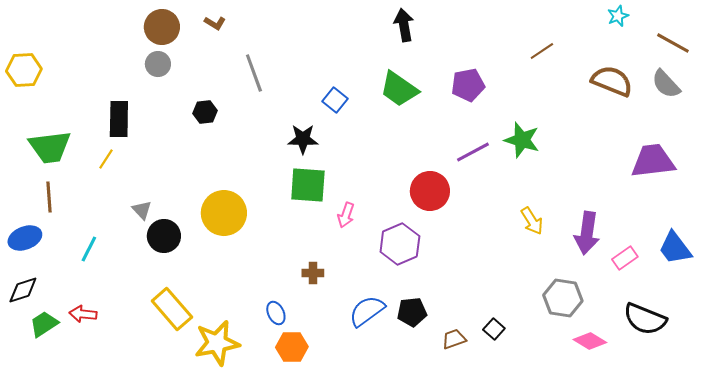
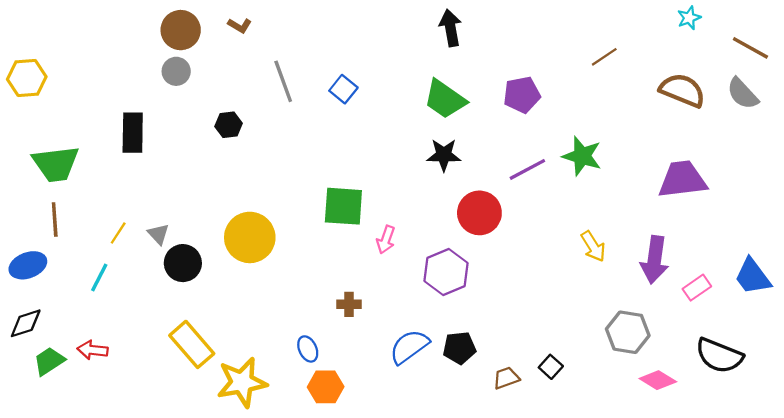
blue square: (335, 100) -> (343, 89), moved
black star: (303, 139) -> (444, 155), moved
yellow line: (106, 159) -> (118, 233), moved
purple trapezoid: (653, 161) -> (682, 179), moved

